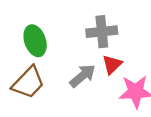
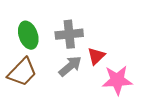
gray cross: (102, 32) -> (69, 34), moved

